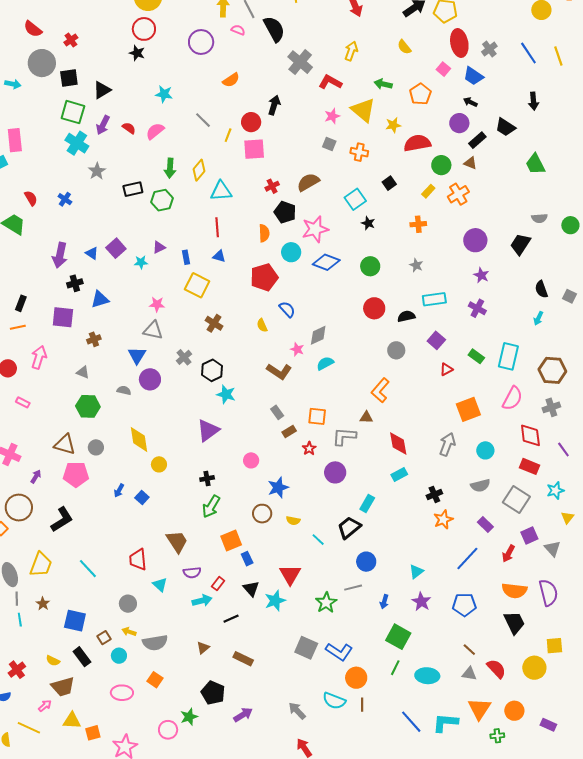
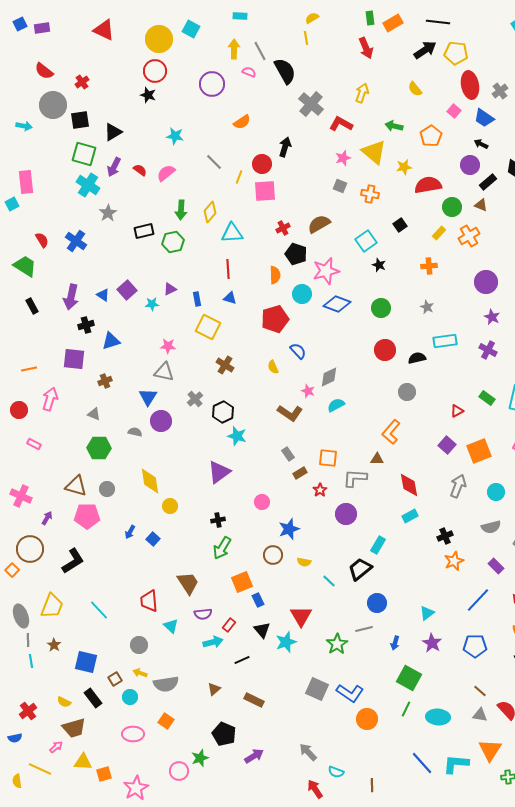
blue cross: (65, 199) -> (76, 241), size x1.5
black rectangle: (21, 303) -> (32, 306), moved, turned -49
purple square: (436, 340) -> (447, 445), moved
cyan semicircle: (334, 701) -> (336, 772), moved, size x0.7
brown line: (362, 705) -> (372, 785), moved

